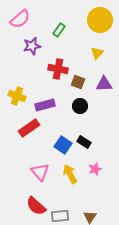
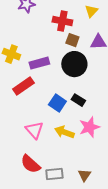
red cross: (58, 69) -> (62, 21), moved
black circle: (80, 106) -> (74, 64), size x1.6
pink star: (95, 169) -> (89, 127), size x1.5
yellow arrow: (70, 174) -> (64, 132), turned -42

